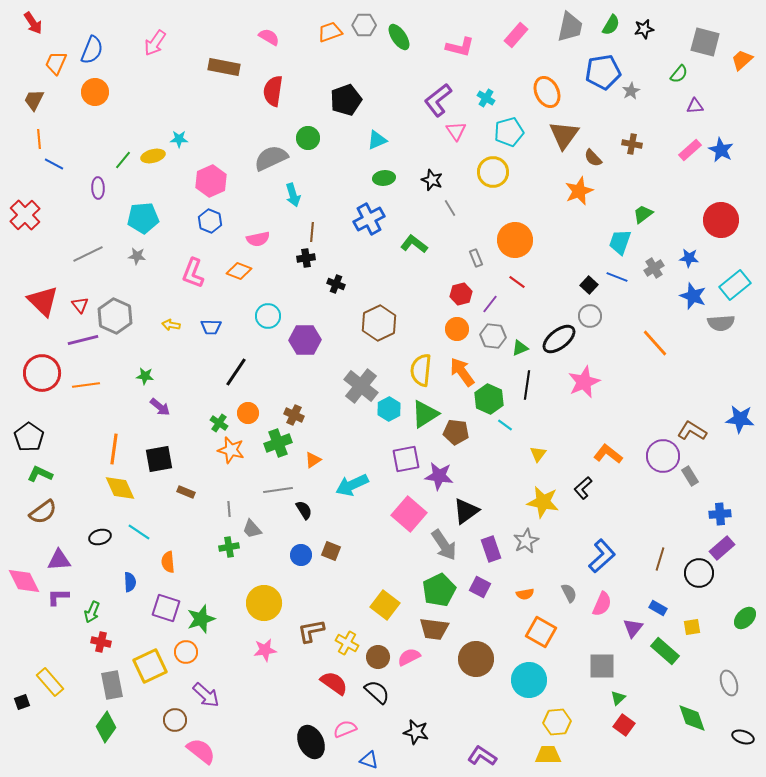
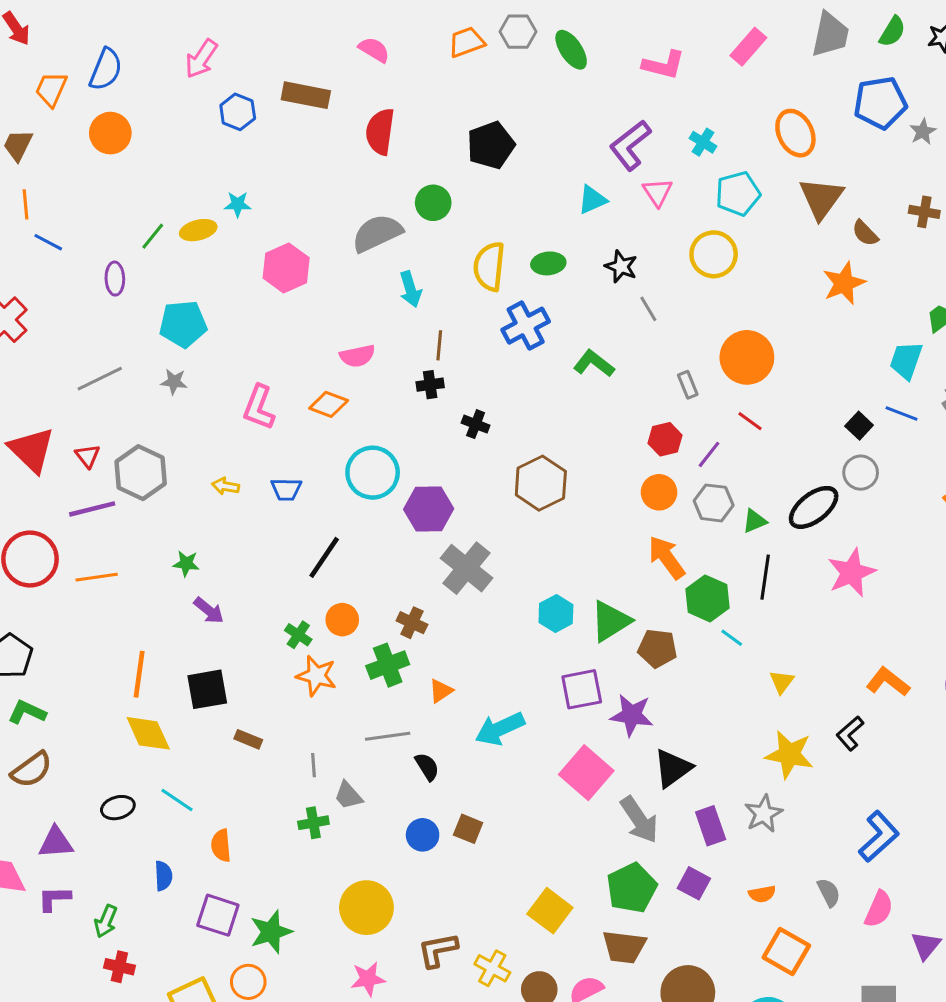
cyan triangle: (377, 140) -> (592, 200), moved
blue hexagon: (210, 221) -> (238, 112), moved
cyan circle: (268, 316) -> (373, 473), size x1.4
yellow semicircle: (421, 370) -> (489, 266), moved
gray cross: (361, 386) -> (467, 568), moved

